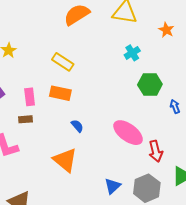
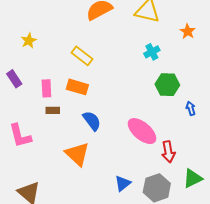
brown rectangle: (26, 119) -> (53, 110), moved
blue semicircle: (77, 126) -> (92, 121), size x1.5

